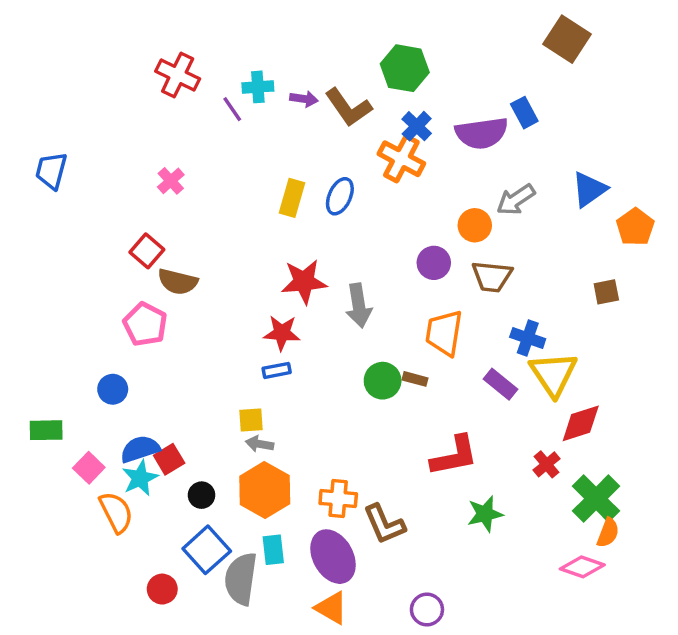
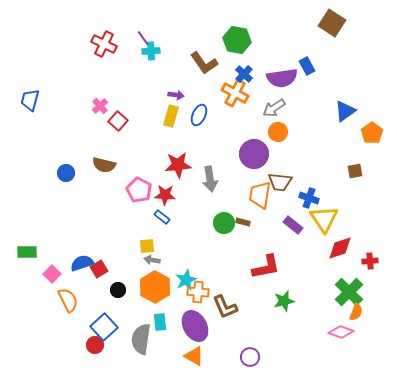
purple arrow: (304, 99) -> (176, 95), moved
purple line: (232, 109) -> (143, 38), moved
gray arrow: (516, 200) -> (274, 108), moved
red square: (147, 251) -> (118, 121), moved
purple circle: (434, 263) -> (254, 154), size x1.5
brown trapezoid: (492, 277) -> (280, 182), moved
pink pentagon: (145, 324) -> (139, 190), moved
blue rectangle: (277, 370) -> (162, 217), turned 49
blue circle: (113, 389) -> (66, 173), moved
red cross: (546, 464) -> (370, 261), moved, turned 35
cyan star: (140, 478) -> (186, 280), moved
blue square: (207, 550) -> (104, 327), moved

